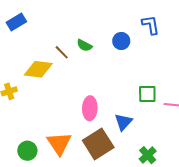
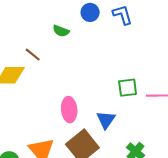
blue circle: (121, 41) -> (90, 12), moved
green semicircle: (84, 45) -> (61, 31), moved

